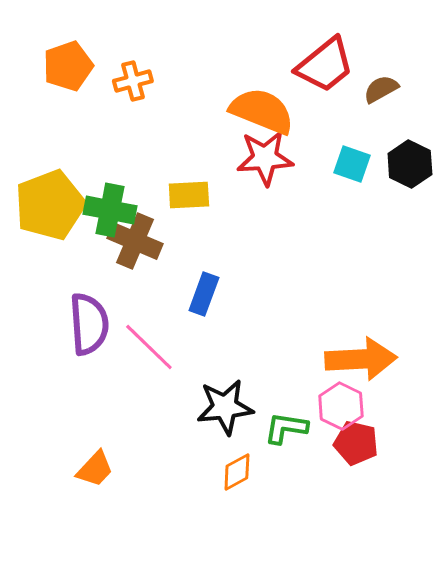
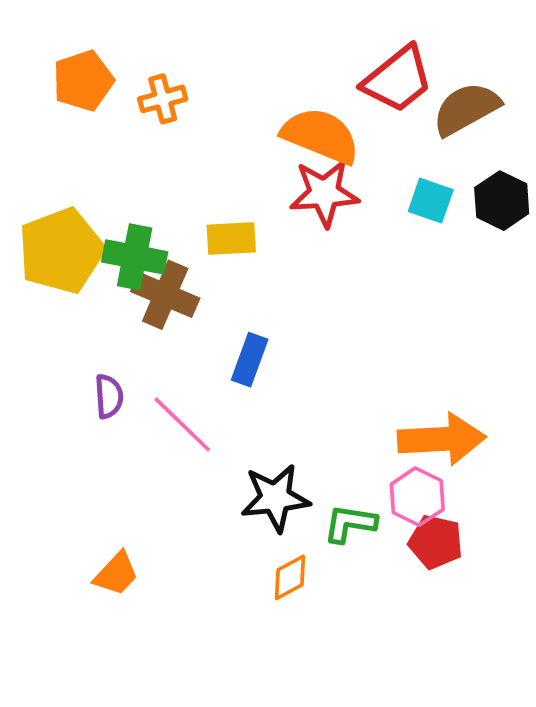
brown semicircle: (381, 89) -> (466, 109), size x1.6
purple semicircle: (89, 324) -> (109, 396), size x0.6

